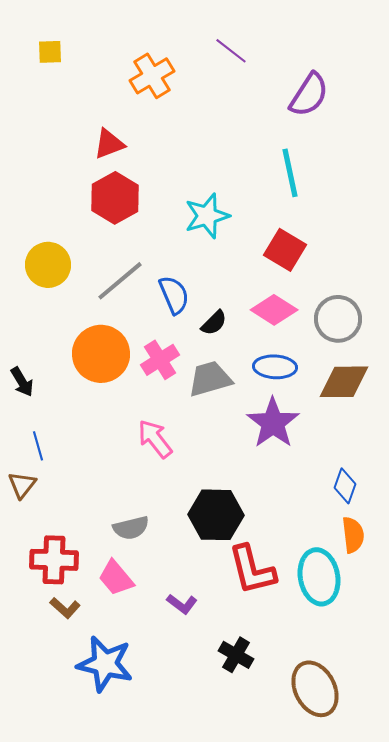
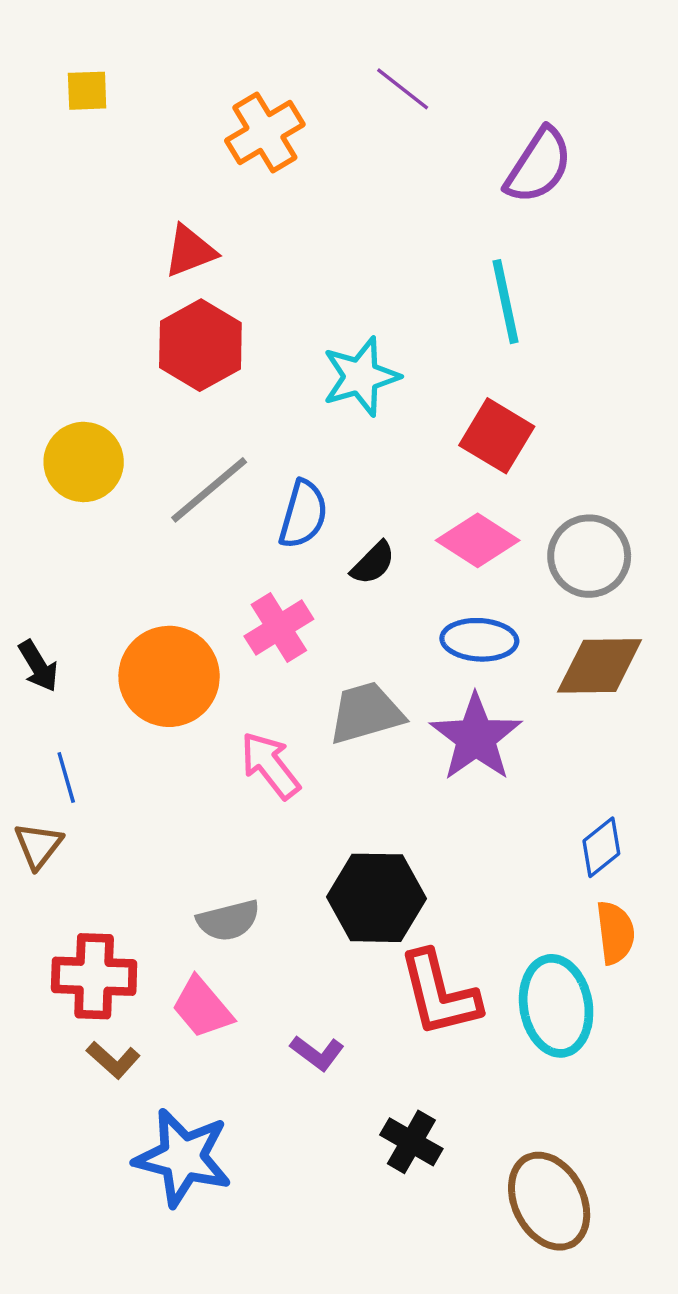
blue semicircle: (174, 295) -> (303, 514), turned 39
orange circle: (101, 354) -> (169, 676), moved
gray trapezoid: (210, 379) -> (366, 713), moved
blue diamond: (345, 486) -> (601, 847), turned 32

